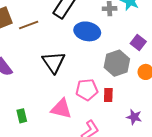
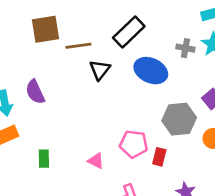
black triangle: (54, 62) -> (100, 70), moved, size x0.7
pink triangle: (61, 109) -> (96, 161), size x0.6

